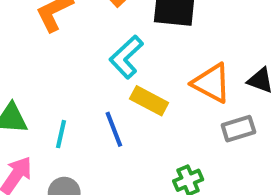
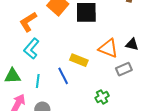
cyan L-shape: (126, 57) -> (31, 49), moved

